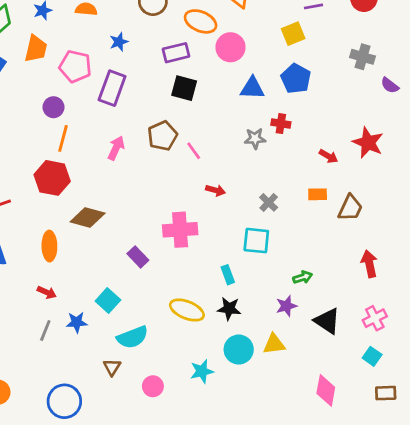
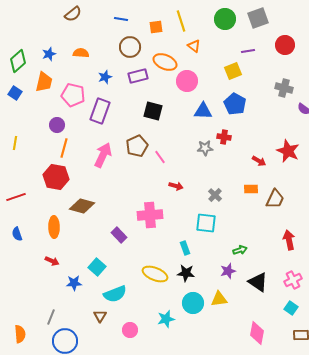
purple rectangle: (176, 53) -> (138, 76), moved
pink arrow: (116, 148) -> (103, 155), size x1.4
gray line: (45, 330) -> (51, 317), moved

